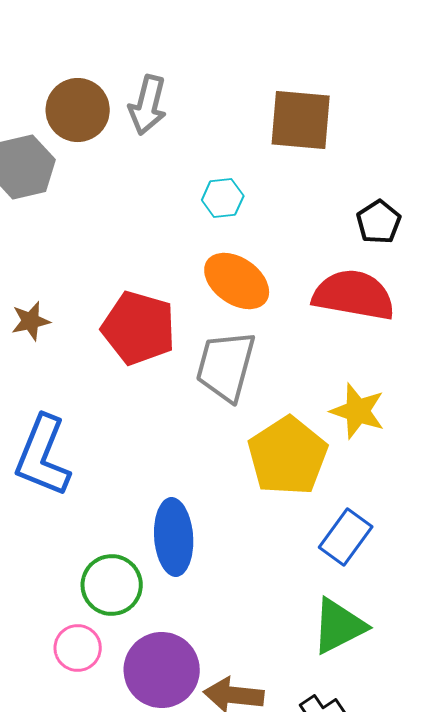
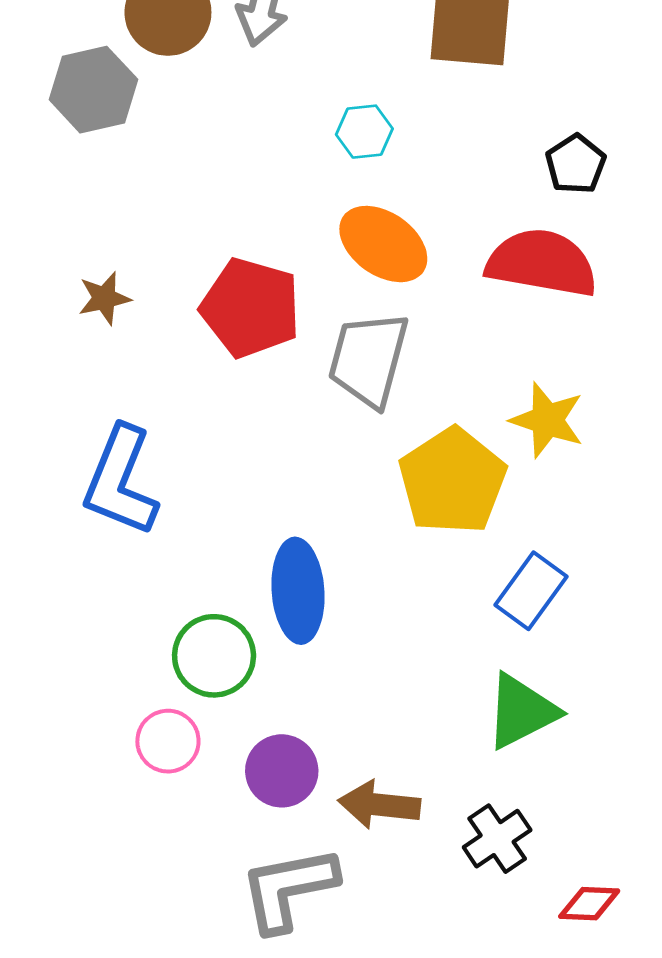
purple circle: (162, 670) -> (282, 771), size x0.7

